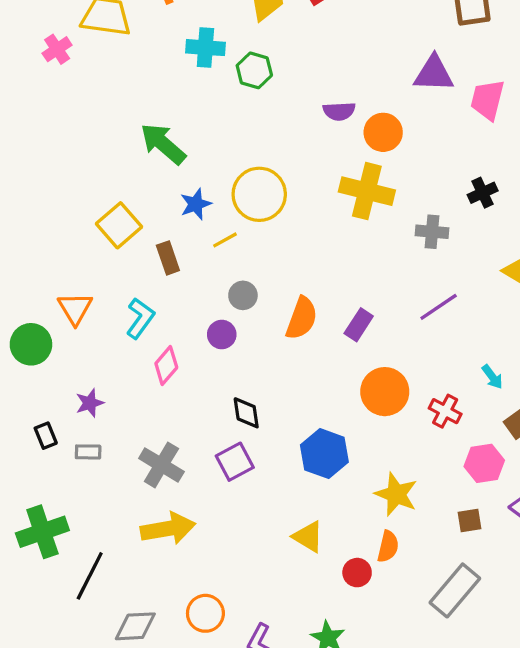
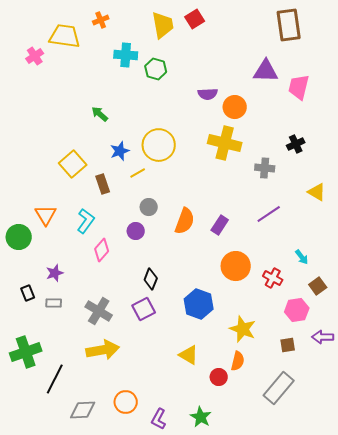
green arrow: (163, 144) -> (100, 114), size x0.6
black diamond: (246, 413) -> (151, 279), turned 30

